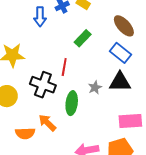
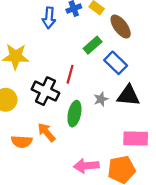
brown ellipse: (124, 26) -> (121, 27), moved
blue rectangle: (120, 53) -> (116, 63), moved

